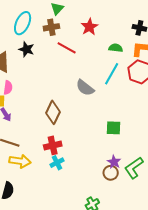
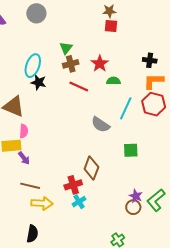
brown cross: (51, 27) -> (71, 64), moved
green semicircle: (116, 48) -> (114, 81), moved
black star: (26, 49) -> (39, 82), moved
brown diamond: (53, 112) -> (91, 168), moved
green square: (113, 128) -> (131, 150), moved

